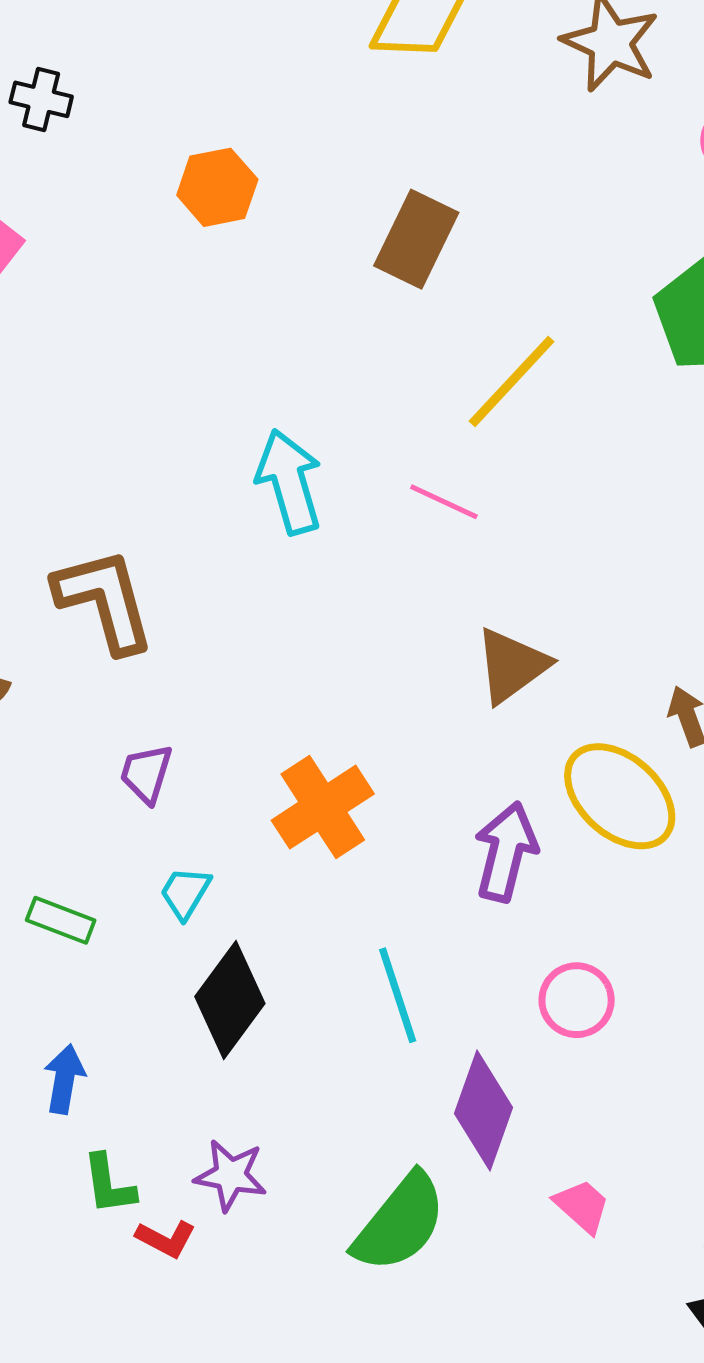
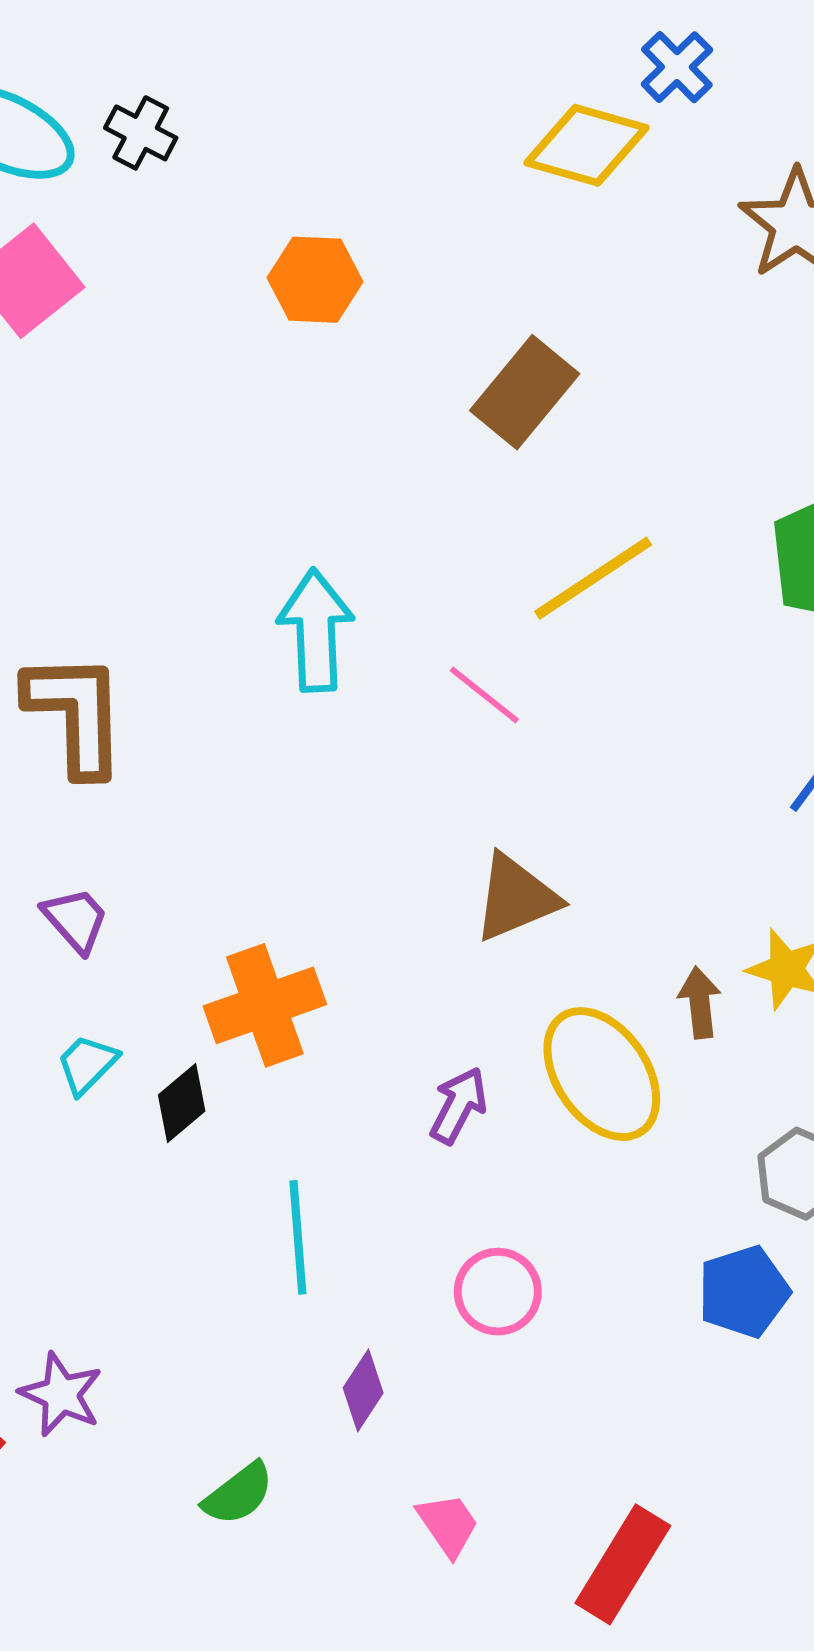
purple trapezoid: (146, 774) -> (76, 920), turned 108
purple arrow: (506, 852) -> (458, 1105), size x0.7
black diamond: (230, 1000) -> (182, 1103), moved, size x0.6
purple diamond: (483, 1110) -> (363, 1390), size x0.6
green semicircle: (400, 1223) -> (238, 1494), size x0.6

